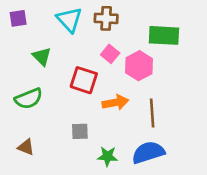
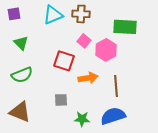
cyan triangle: (69, 20) -> (53, 15), turned 50
green triangle: (42, 57) -> (21, 43), moved
brown triangle: (26, 147) -> (20, 112), size x1.6

